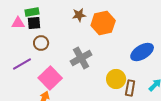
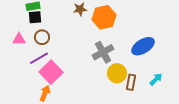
pink triangle: (18, 23) -> (19, 39), moved
gray cross: (81, 58) -> (103, 52), moved
purple line: (22, 64) -> (39, 58), moved

